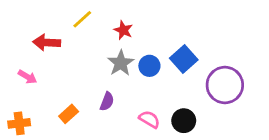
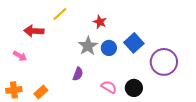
red star: (123, 30) -> (100, 22), moved
orange rectangle: (69, 114) -> (41, 92), moved

